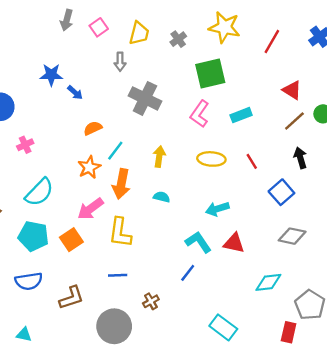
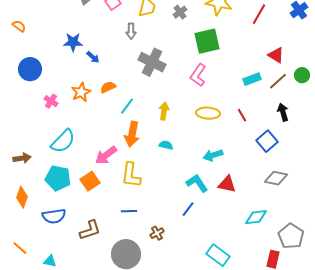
cyan rectangle: (241, 115) -> (252, 79), moved
pink cross: (25, 145) -> (51, 101), turned -32
orange star: (89, 167) -> (81, 92), moved

